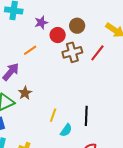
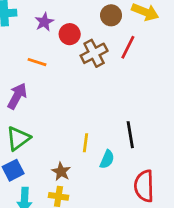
brown circle: (77, 26) -> (111, 15), moved
orange line: (30, 50) -> (37, 62), turned 64
brown star: (25, 93) -> (61, 172), moved

